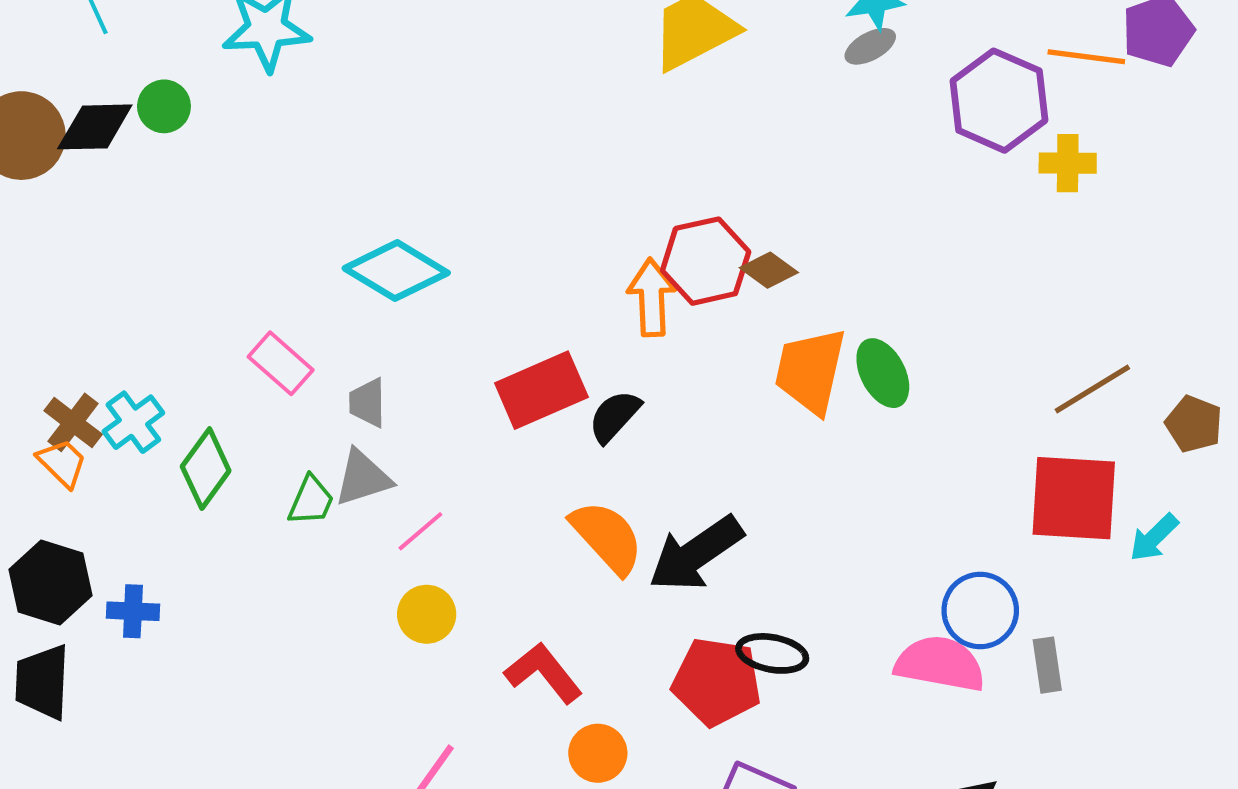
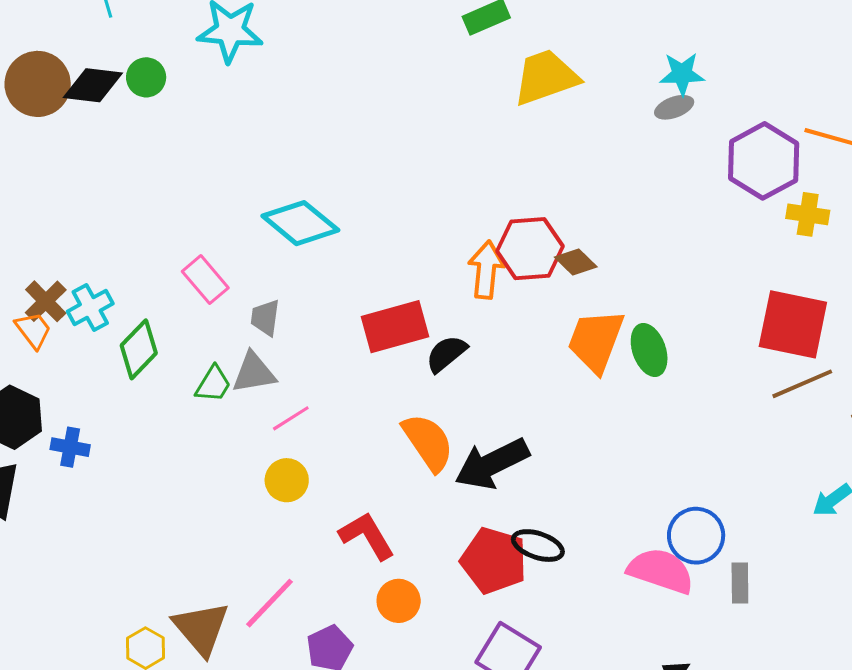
red square: (1074, 498) -> (793, 324), moved

